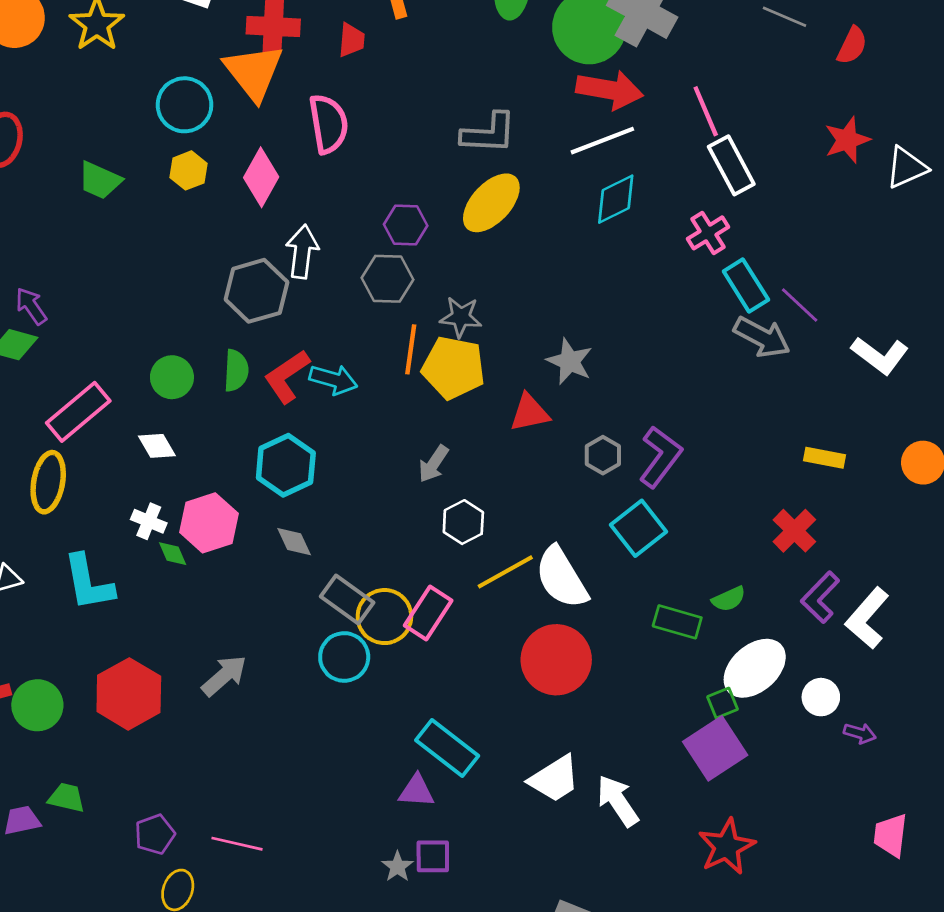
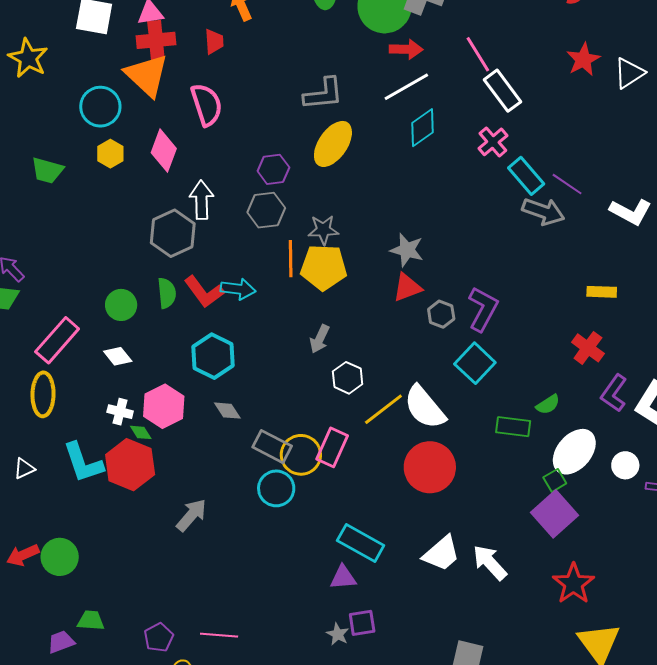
red arrow: (610, 90) -> (406, 49), size x0.7
red L-shape: (287, 376) -> (204, 292), turned -84
red triangle: (530, 413) -> (407, 287), moved
red hexagon: (129, 694) -> (130, 465), moved

